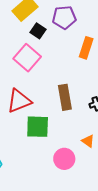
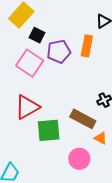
purple pentagon: (64, 17) -> (59, 51), moved
brown rectangle: (65, 97) -> (83, 119), moved, turned -45

